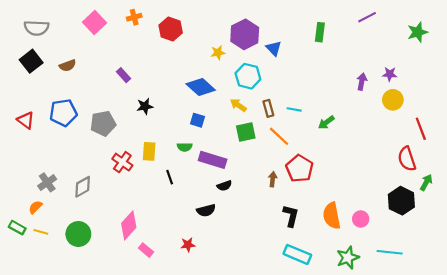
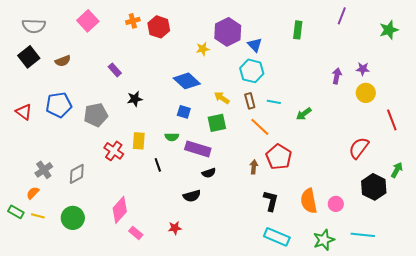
orange cross: (134, 17) -> (133, 21), moved
purple line: (367, 17) -> (342, 16), turned -42
cyan hexagon: (248, 76) -> (252, 71), moved
green square: (246, 132) -> (217, 123), moved
red semicircle: (407, 159) -> (359, 148), moved, turned 55

